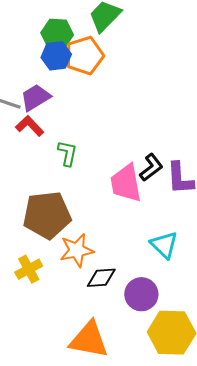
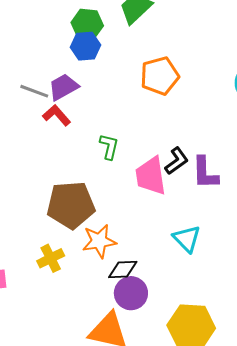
orange pentagon: (84, 56) -> (160, 76), moved
green L-shape: (67, 153) -> (109, 146), moved
purple circle: (141, 294) -> (131, 293), moved

